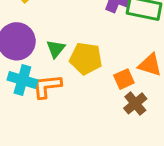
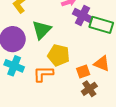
green triangle: (56, 49) -> (42, 30), moved, size x1.5
orange L-shape: (47, 86) -> (43, 74), moved

